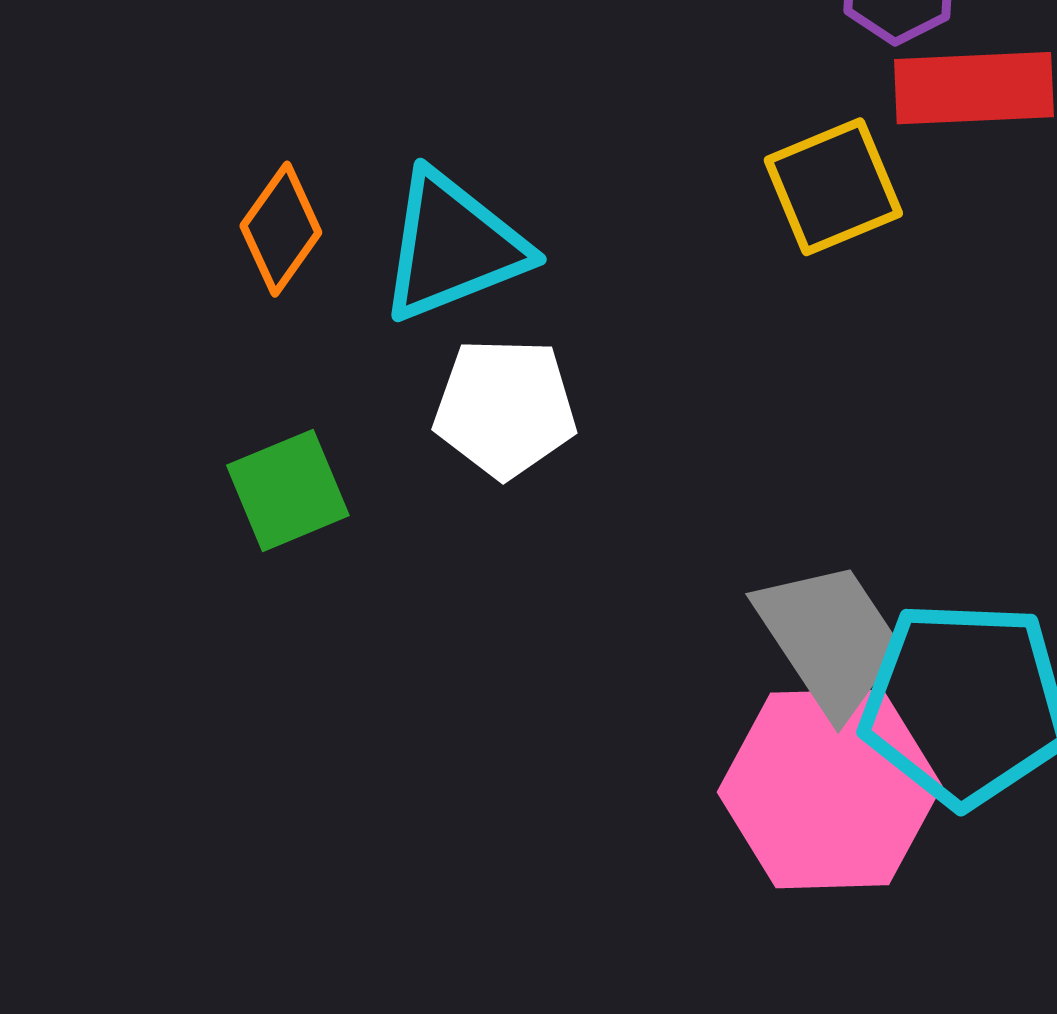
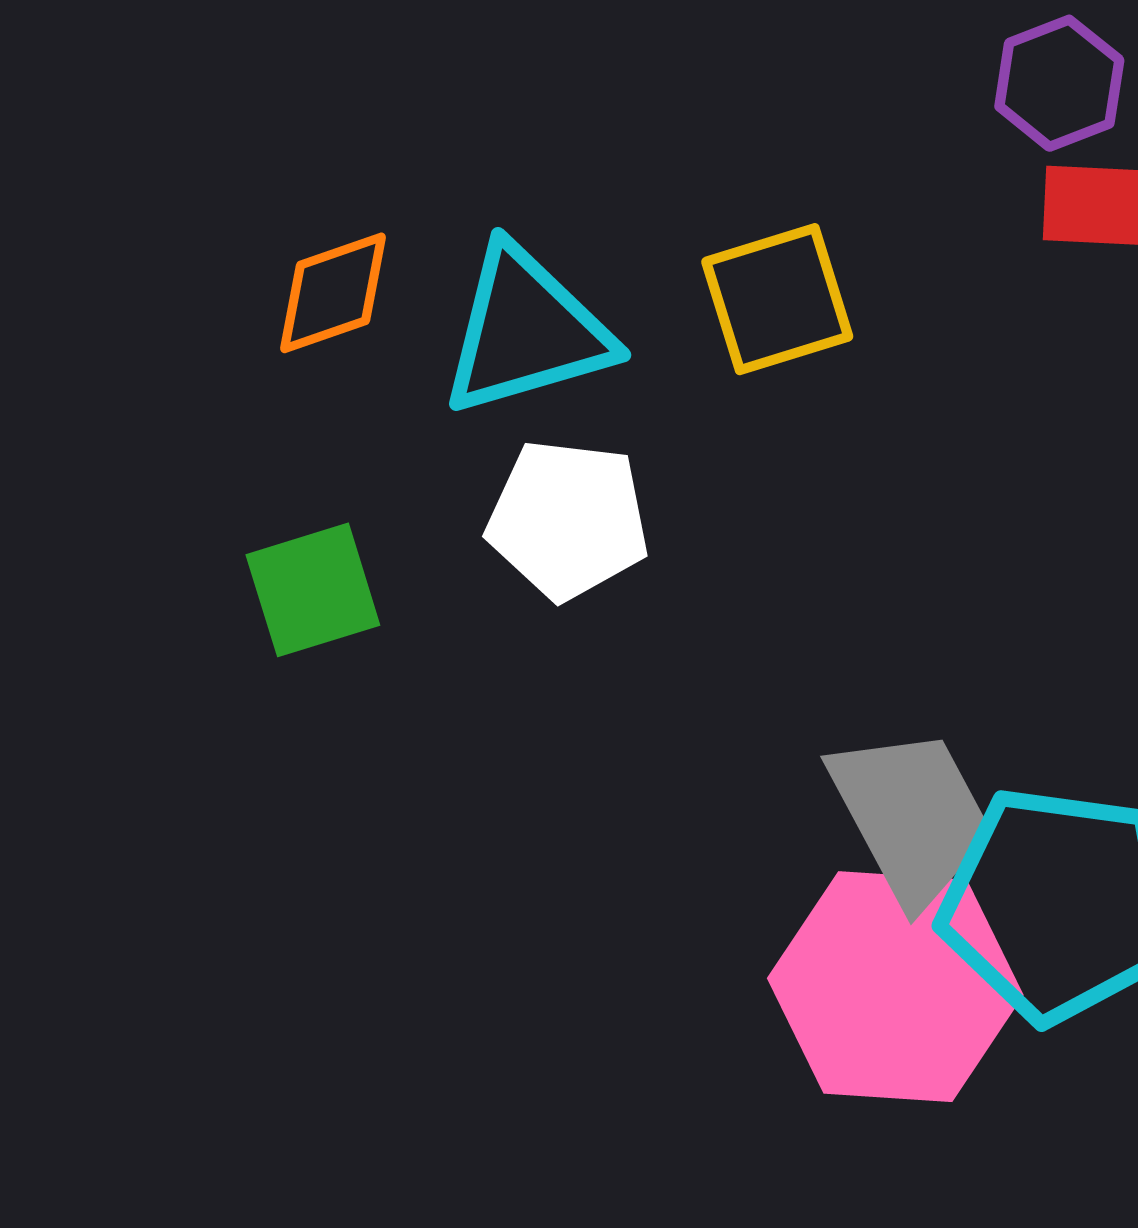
yellow square: (833, 187) -> (777, 299), moved
orange diamond: (281, 229) -> (333, 293), turned 30

